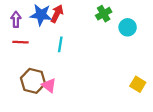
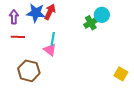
green cross: (104, 14) -> (91, 23), moved
cyan circle: (128, 27) -> (102, 15), moved
pink triangle: (49, 85) -> (50, 50), moved

